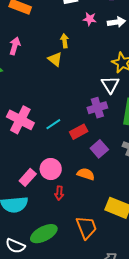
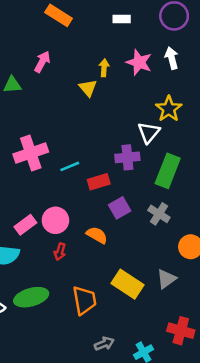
pink star: (90, 19) -> (139, 62), moved, size x1.5
white arrow: (116, 22) -> (172, 58), turned -108
pink cross: (20, 120) -> (31, 153), turned 32

